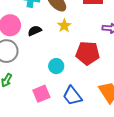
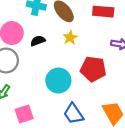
cyan circle: (56, 66) -> (58, 80), size x1.5
pink square: (41, 94) -> (24, 114), moved

